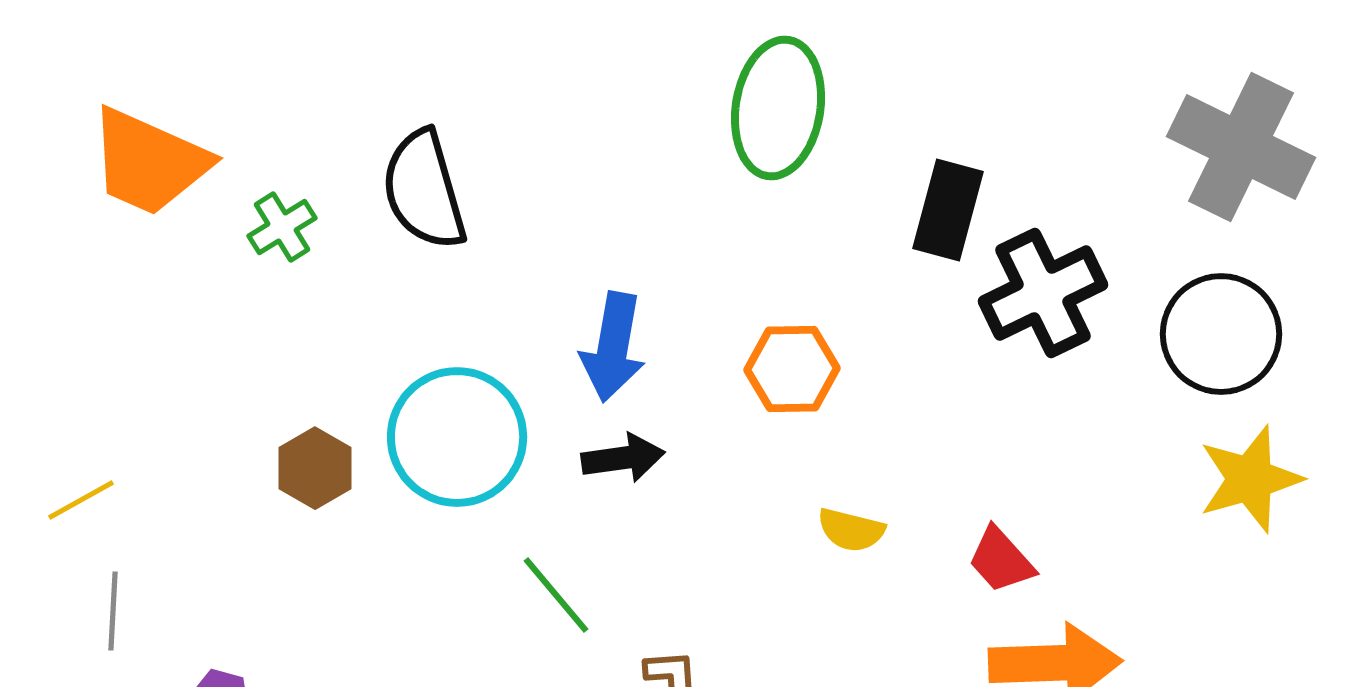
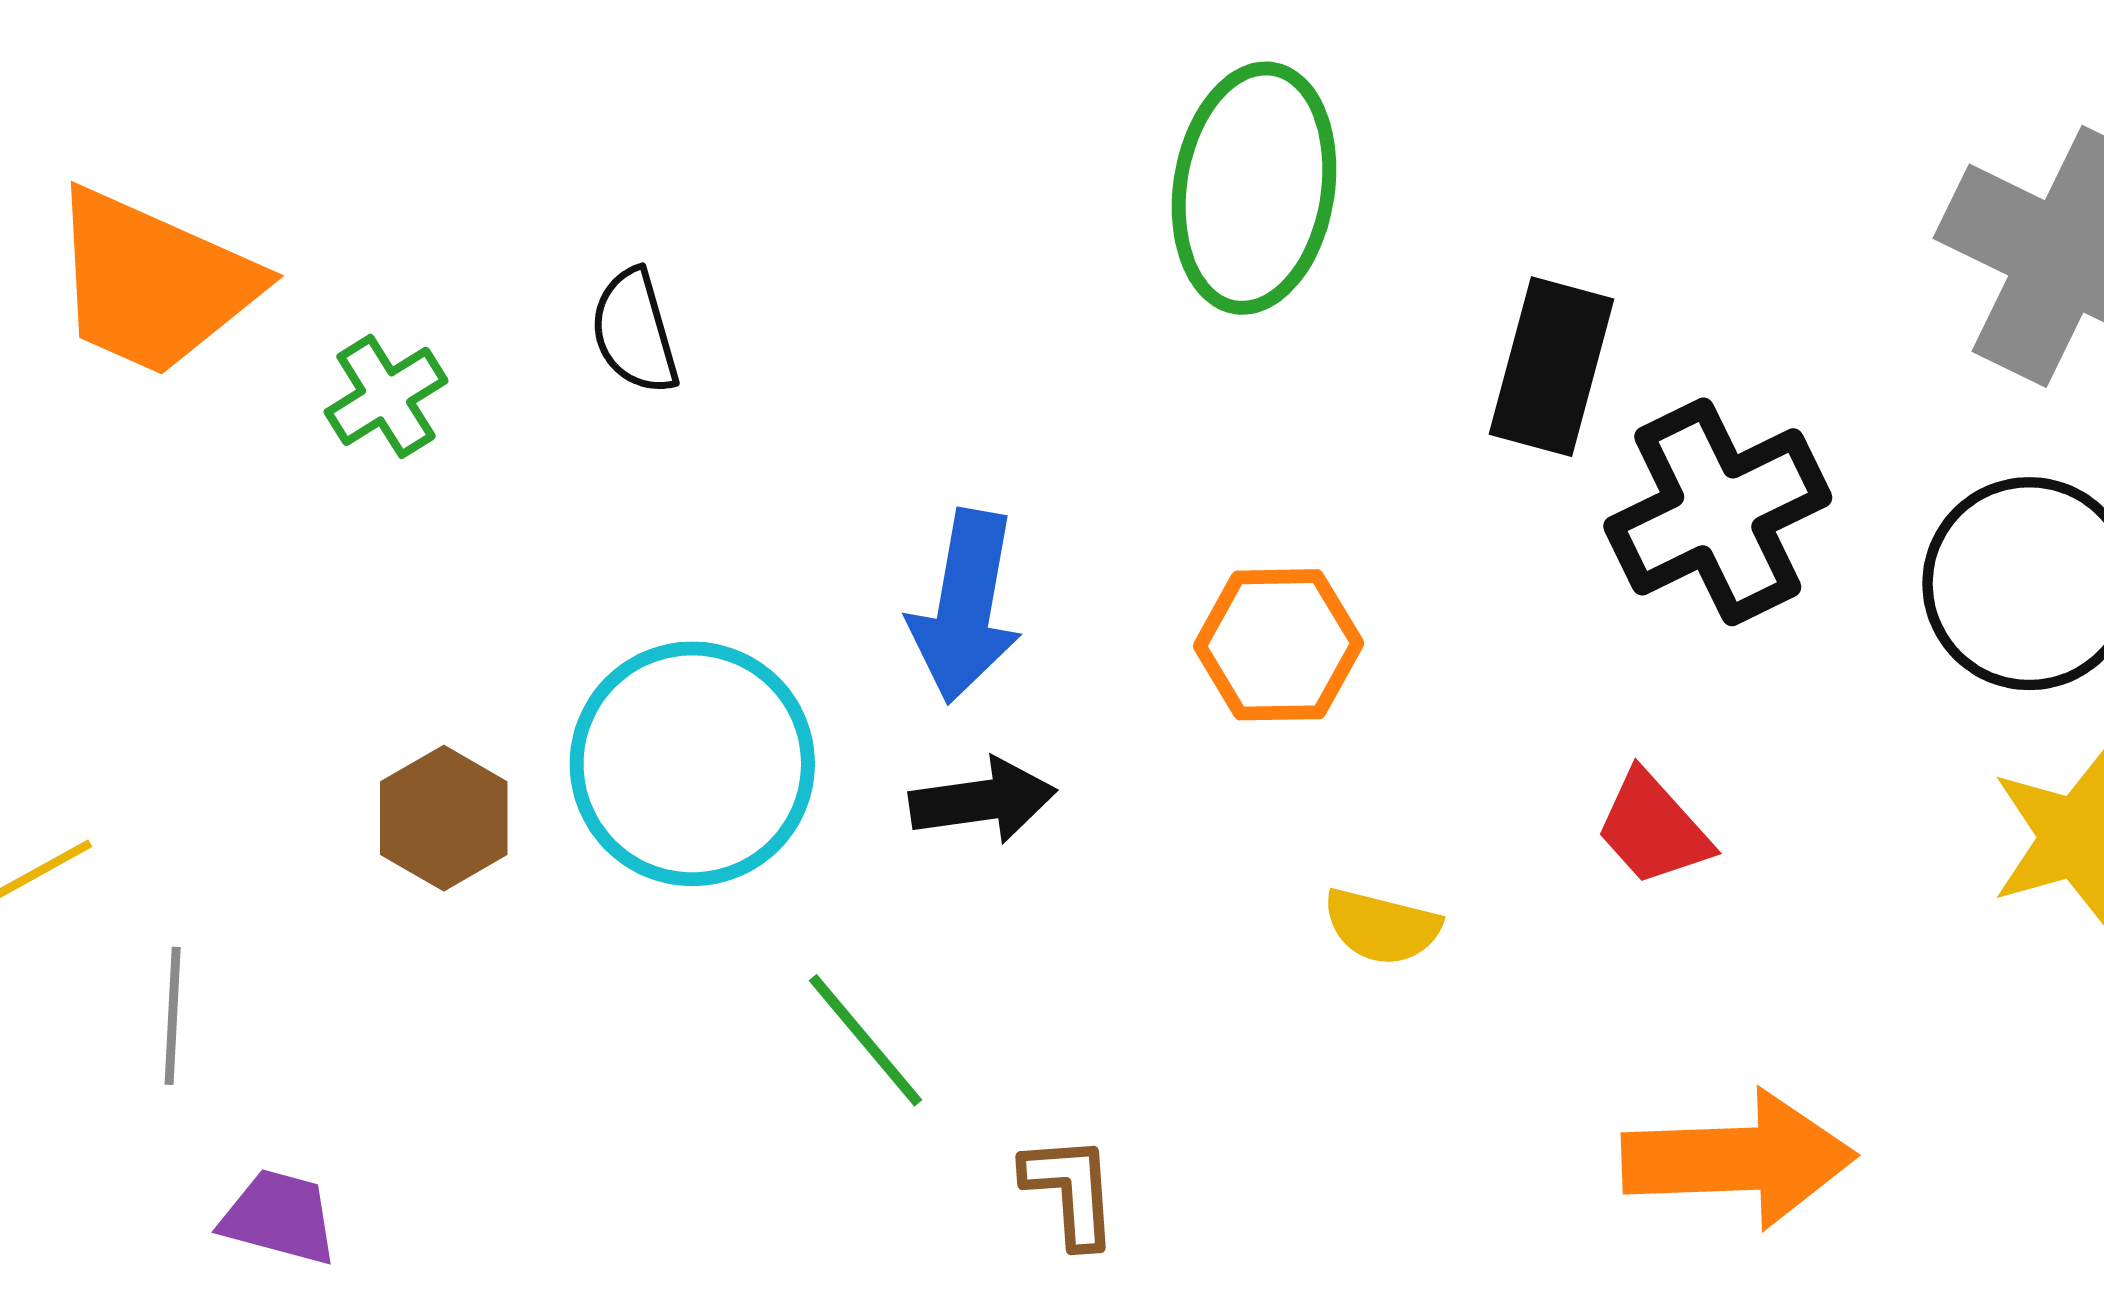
black semicircle: (424, 190) -> (635, 332), size x0.6
red trapezoid: (1001, 560) -> (1653, 829), moved
gray line: (113, 611) -> (173, 1016), moved

